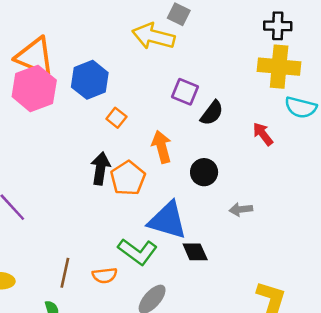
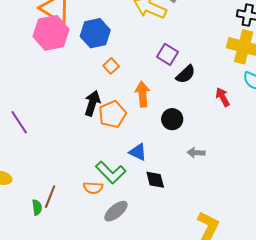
blue triangle: (168, 220) -> (138, 152), size x0.6
brown line: (65, 273) -> (50, 197), moved
orange semicircle: (105, 275) -> (93, 188), moved

